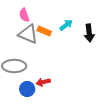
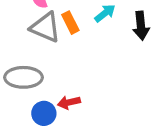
orange rectangle: (44, 31) -> (70, 23), turned 40

